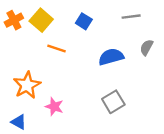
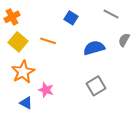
gray line: (131, 17) -> (111, 14), turned 35
yellow square: (41, 20) -> (18, 42), moved
blue triangle: (19, 122) -> (26, 103), moved

